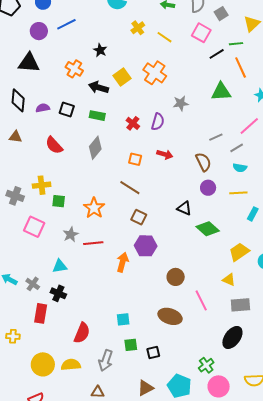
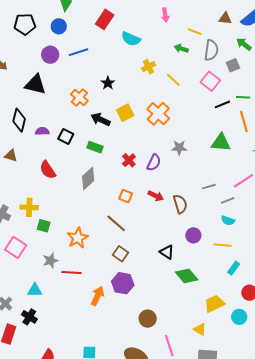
brown semicircle: (203, 162) -> (180, 204), moved

